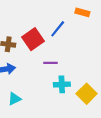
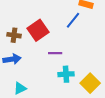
blue line: (58, 29) -> (73, 20), moved

